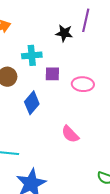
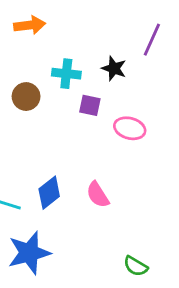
black star: (64, 33) -> (114, 68), moved
blue diamond: (32, 103) -> (49, 193), moved

